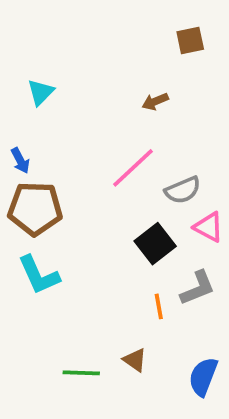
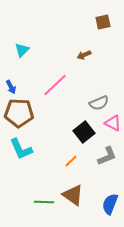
pink line: (133, 168) -> (55, 85), moved
orange line: (159, 306) -> (71, 161), moved, turned 56
brown triangle: (135, 360) -> (73, 195), size x1.6

